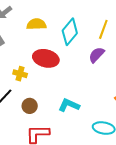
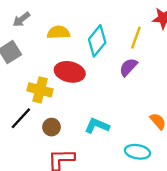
yellow cross: (20, 74) -> (40, 90), size x1.5

